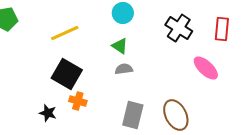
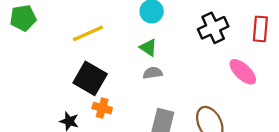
black cross: (179, 28) -> (213, 28), turned 32

